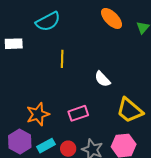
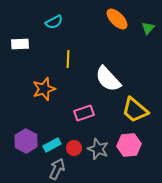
cyan semicircle: (48, 21) -> (54, 22), size x0.7
white semicircle: (102, 79) -> (108, 79), size x1.6
orange star: (38, 114) -> (44, 89), moved

